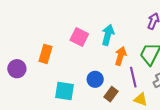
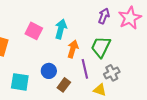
yellow triangle: (141, 99) -> (100, 90), moved

